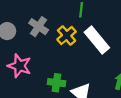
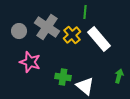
gray cross: (39, 27) -> (47, 27), size x1.4

